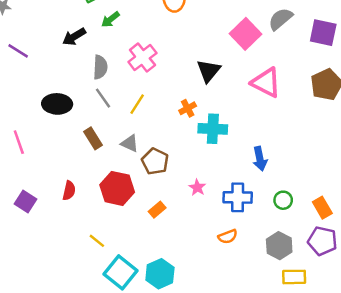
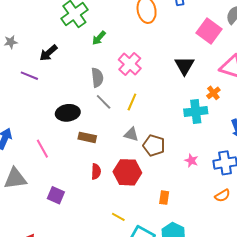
black arrow: (74, 37) -> (48, 53), moved
orange cross: (188, 108) -> (213, 93), moved
brown rectangle: (93, 138) -> (87, 137), moved, turned -36
red semicircle: (69, 191) -> (96, 172), moved
orange rectangle: (157, 210) -> (164, 198), moved, turned -32

